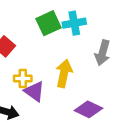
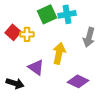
yellow cross: (23, 79) -> (27, 34), moved

